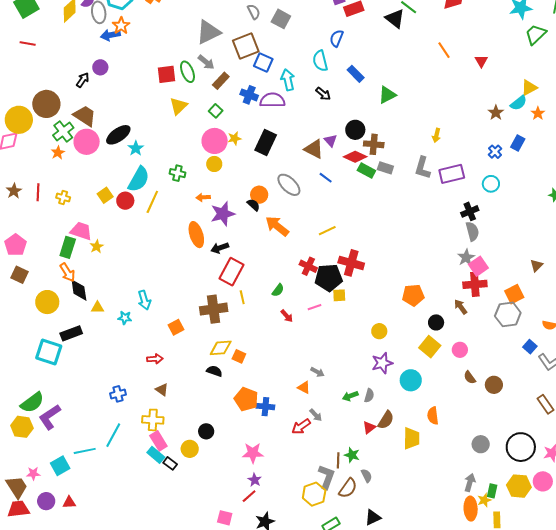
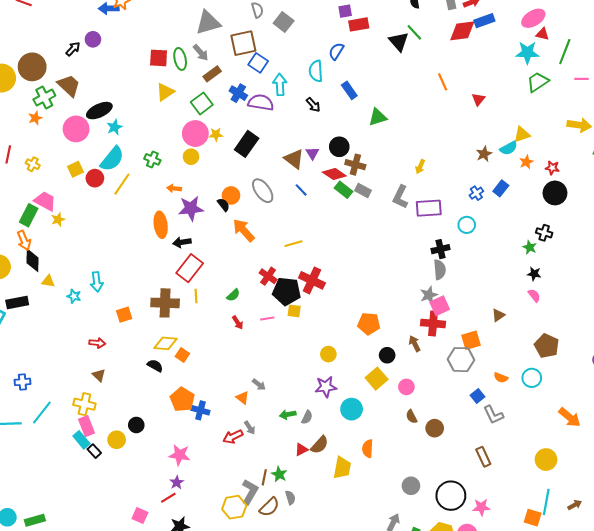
green square: (216, 111) -> (202, 103), size x1.5
pink circle: (87, 142) -> (76, 129), moved
blue cross: (118, 394) -> (22, 382), moved

